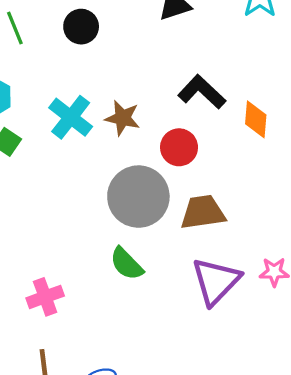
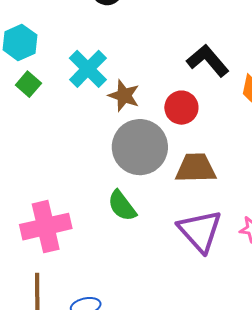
brown star: (123, 118) -> (124, 96), moved
purple triangle: (216, 281) -> (200, 231), turned -33
pink cross: (45, 297) -> (46, 227), size x1.5

